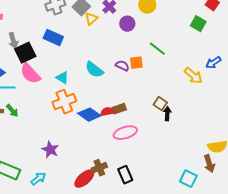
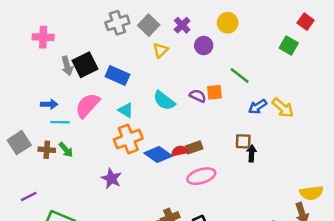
yellow triangle: (91, 19) -> (161, 50), moved
blue rectangle: (53, 38) -> (117, 75), moved
black square: (25, 53) -> (85, 65), moved
blue arrow: (213, 63) -> (258, 107), moved
pink semicircle: (30, 74) -> (87, 105), turned 85
brown square: (160, 104) -> (243, 141), turned -32
purple star: (50, 150) -> (111, 179), moved

